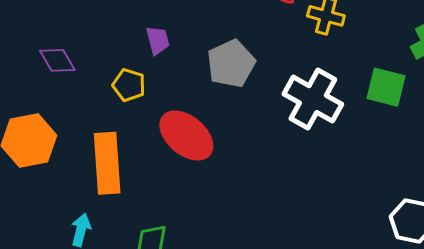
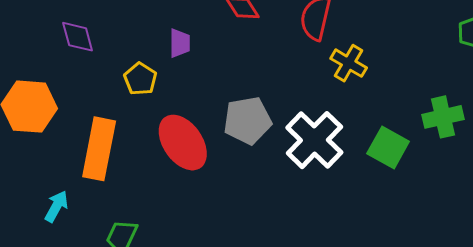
gray pentagon: (231, 64) -> (248, 120), moved

